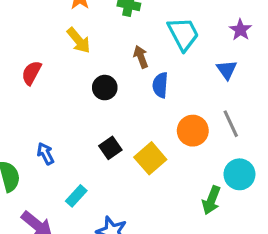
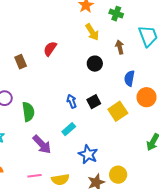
yellow arrow: (79, 40) -> (92, 32), moved
blue semicircle: (160, 85) -> (129, 78), moved
blue arrow: (45, 154) -> (72, 101), moved

